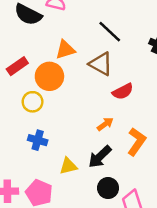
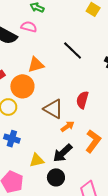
brown triangle: (101, 64) -> (53, 109), moved
red semicircle: (123, 91) -> (82, 100), turned 132
black circle: (108, 188) -> (56, 177), moved

